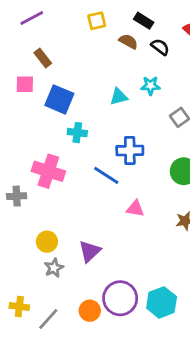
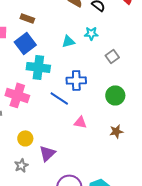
brown rectangle: (43, 58) -> (27, 18), moved, turned -32
blue square: (59, 99) -> (25, 43), turned 30
cyan cross: (77, 133) -> (38, 67), size x1.6
yellow circle: (47, 242) -> (25, 138), moved

